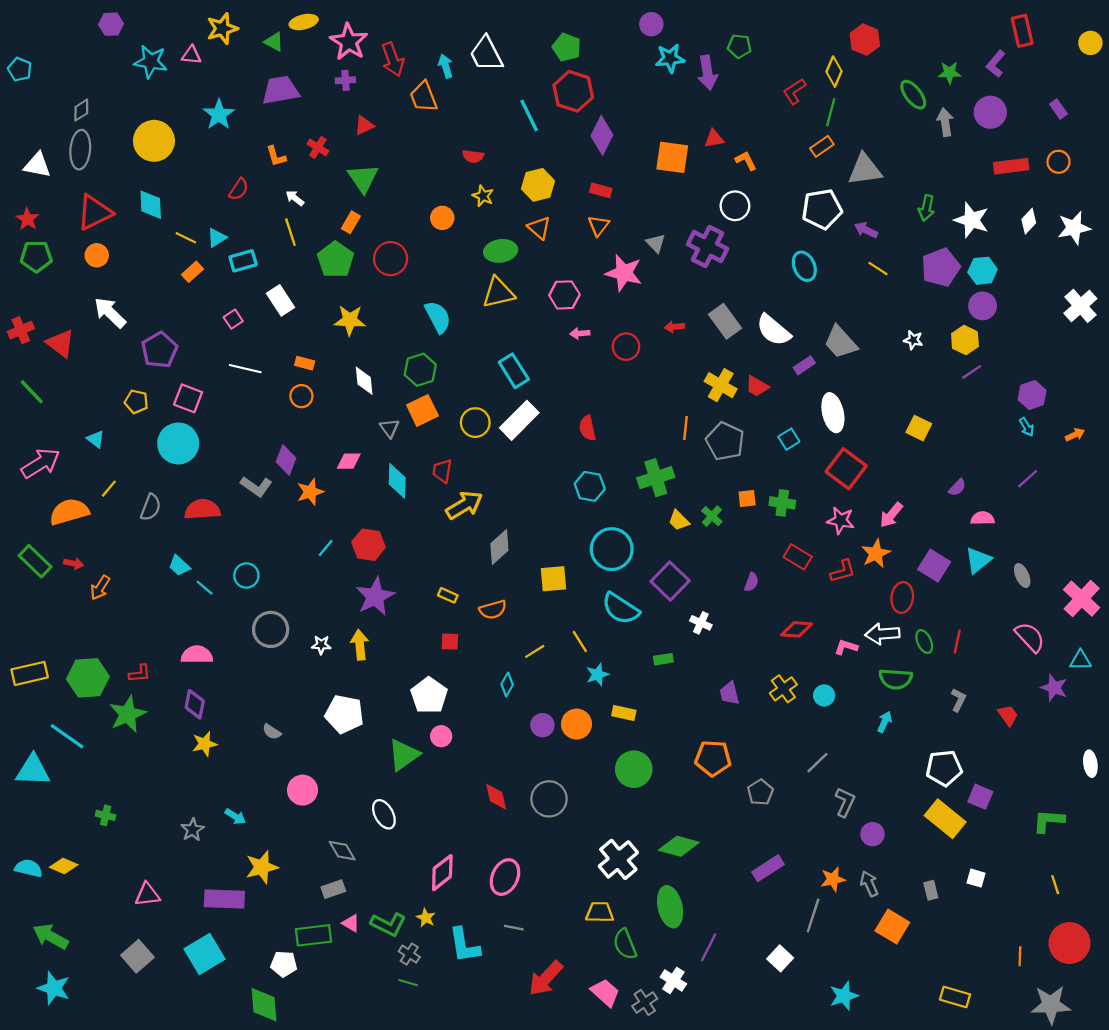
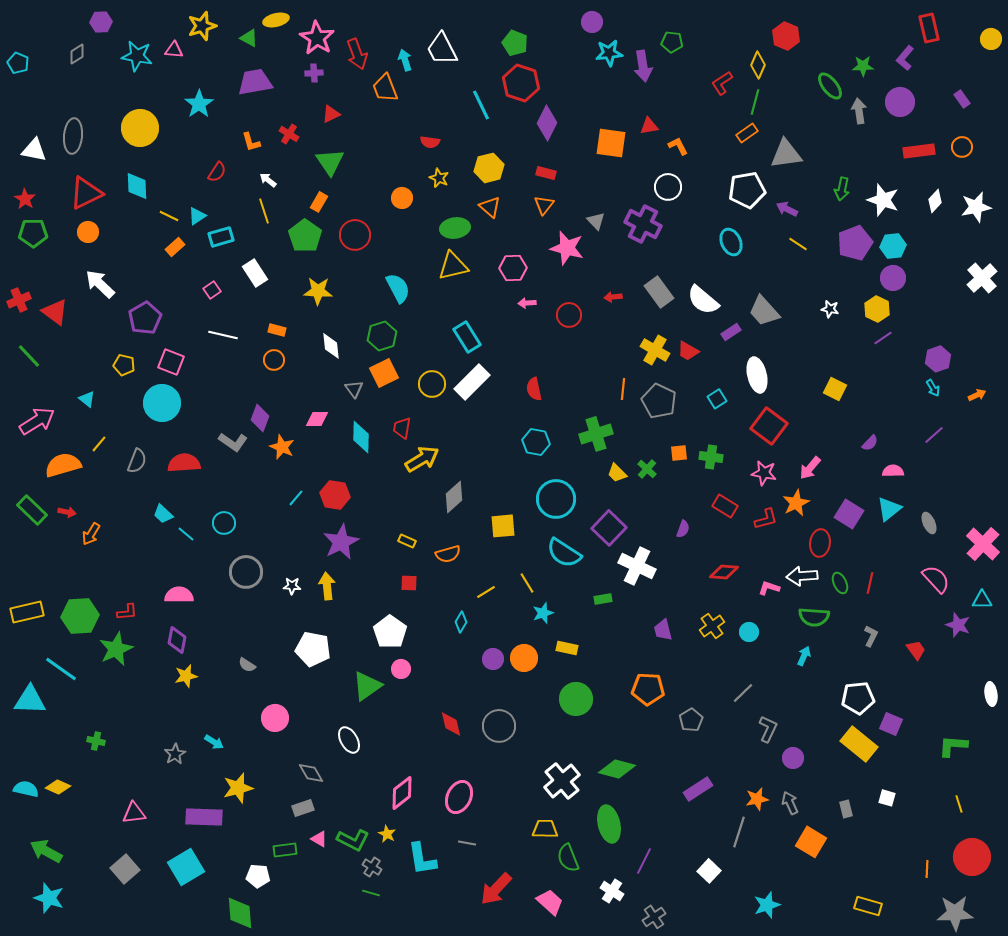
gray diamond: (81, 110) -> (77, 54), moved
orange star: (310, 492) -> (282, 447), turned -30
white cross: (701, 623) -> (637, 566), size x1.8
green rectangle: (314, 935) -> (285, 850), size x0.7
gray cross: (645, 1002) -> (654, 917), moved

